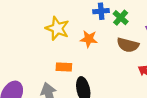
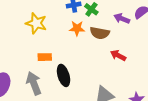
orange star: (89, 39) -> (77, 28), moved

